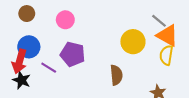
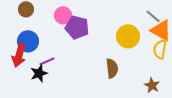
purple pentagon: (73, 54) -> (77, 27), moved
purple line: (49, 68) -> (47, 61), turned -56
black star: (22, 80) -> (39, 73), moved, turned 30

